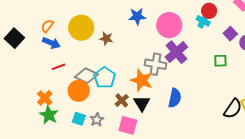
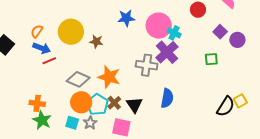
cyan cross: (203, 21) -> (174, 33), moved
red line: (59, 67) -> (49, 61), moved
cyan pentagon: (105, 78) -> (97, 105), moved
orange star: (142, 80) -> (109, 77), moved
orange circle: (79, 91) -> (81, 102), moved
orange cross: (45, 98) -> (37, 103), turned -35

